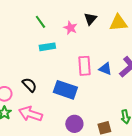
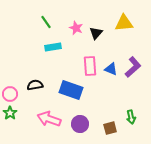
black triangle: (90, 19) -> (96, 33), moved
black semicircle: (29, 85) -> (35, 85), turned -56
pink arrow: (30, 114) -> (49, 119), moved

